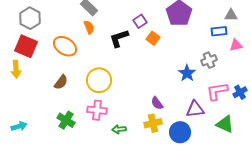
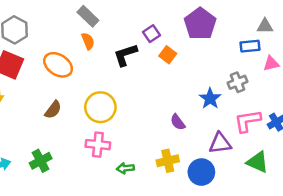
purple semicircle: (157, 103) -> (178, 122), moved
green cross: (66, 120) -> (41, 161), moved, turned 30

